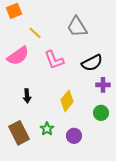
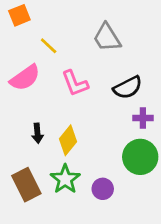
yellow diamond: (67, 101) -> (68, 140), moved
green circle: (101, 113) -> (140, 157), size x1.6
green star: (47, 129) -> (65, 179), size x1.5

